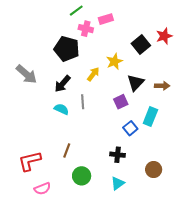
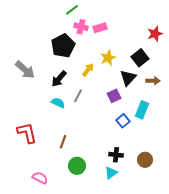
pink rectangle: (106, 19) -> (100, 28), moved
black square: (141, 44) -> (140, 58), moved
black pentagon: (67, 49) -> (63, 46), turned 30
gray line: (83, 102) -> (78, 96), turned 32
black cross: (118, 155) -> (116, 155), moved
red L-shape: (30, 161) -> (27, 133), moved, turned 90
pink semicircle: (42, 189) -> (40, 178), turned -133

